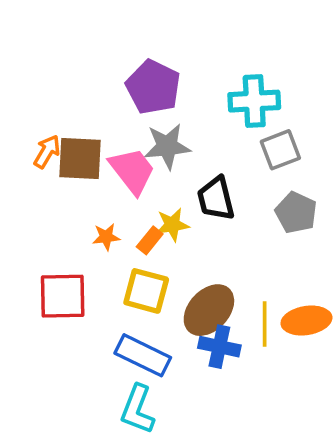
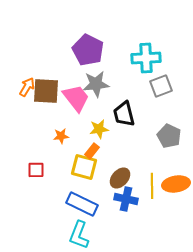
gray pentagon: (296, 213) -> (169, 136), moved
orange rectangle: (150, 240) -> (92, 151), moved
red square: (63, 296) -> (36, 170), size x0.6
brown ellipse: (209, 310) -> (120, 178), size x0.7

